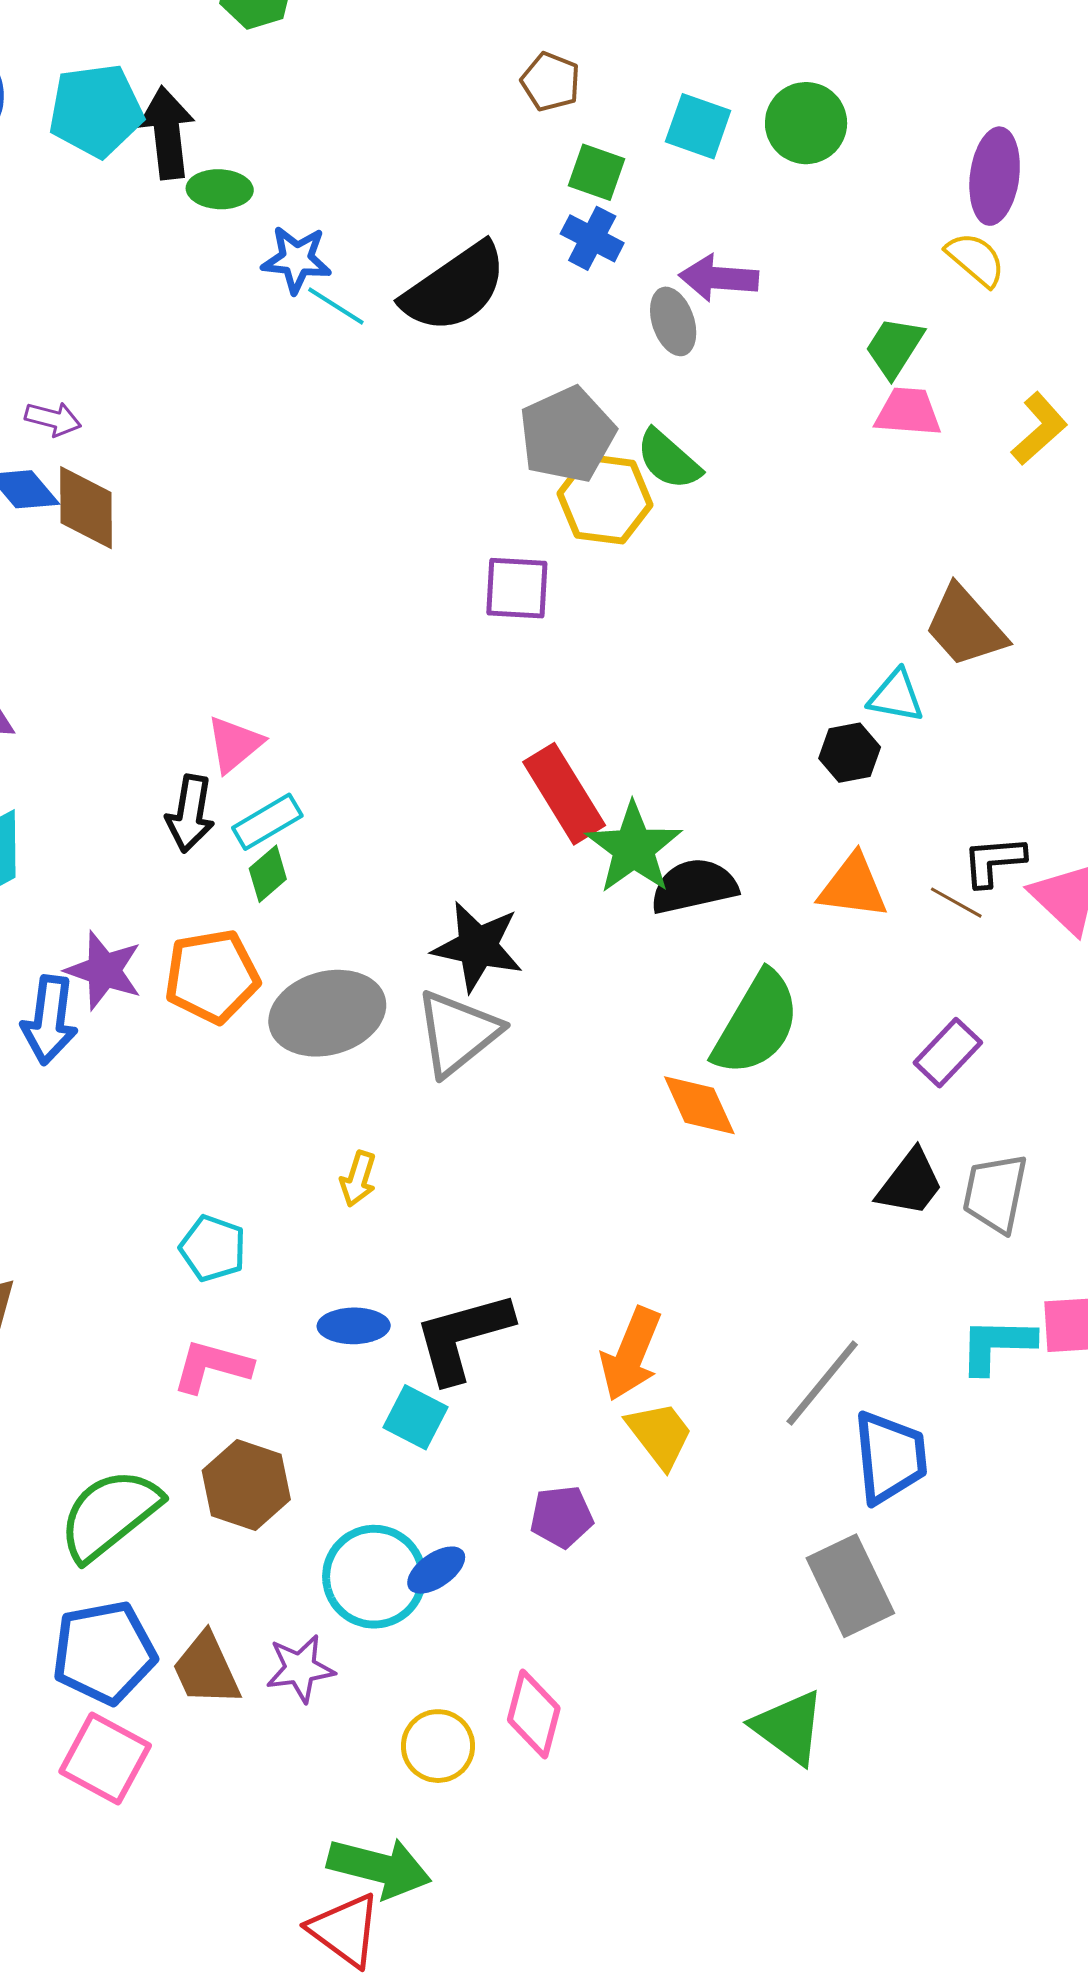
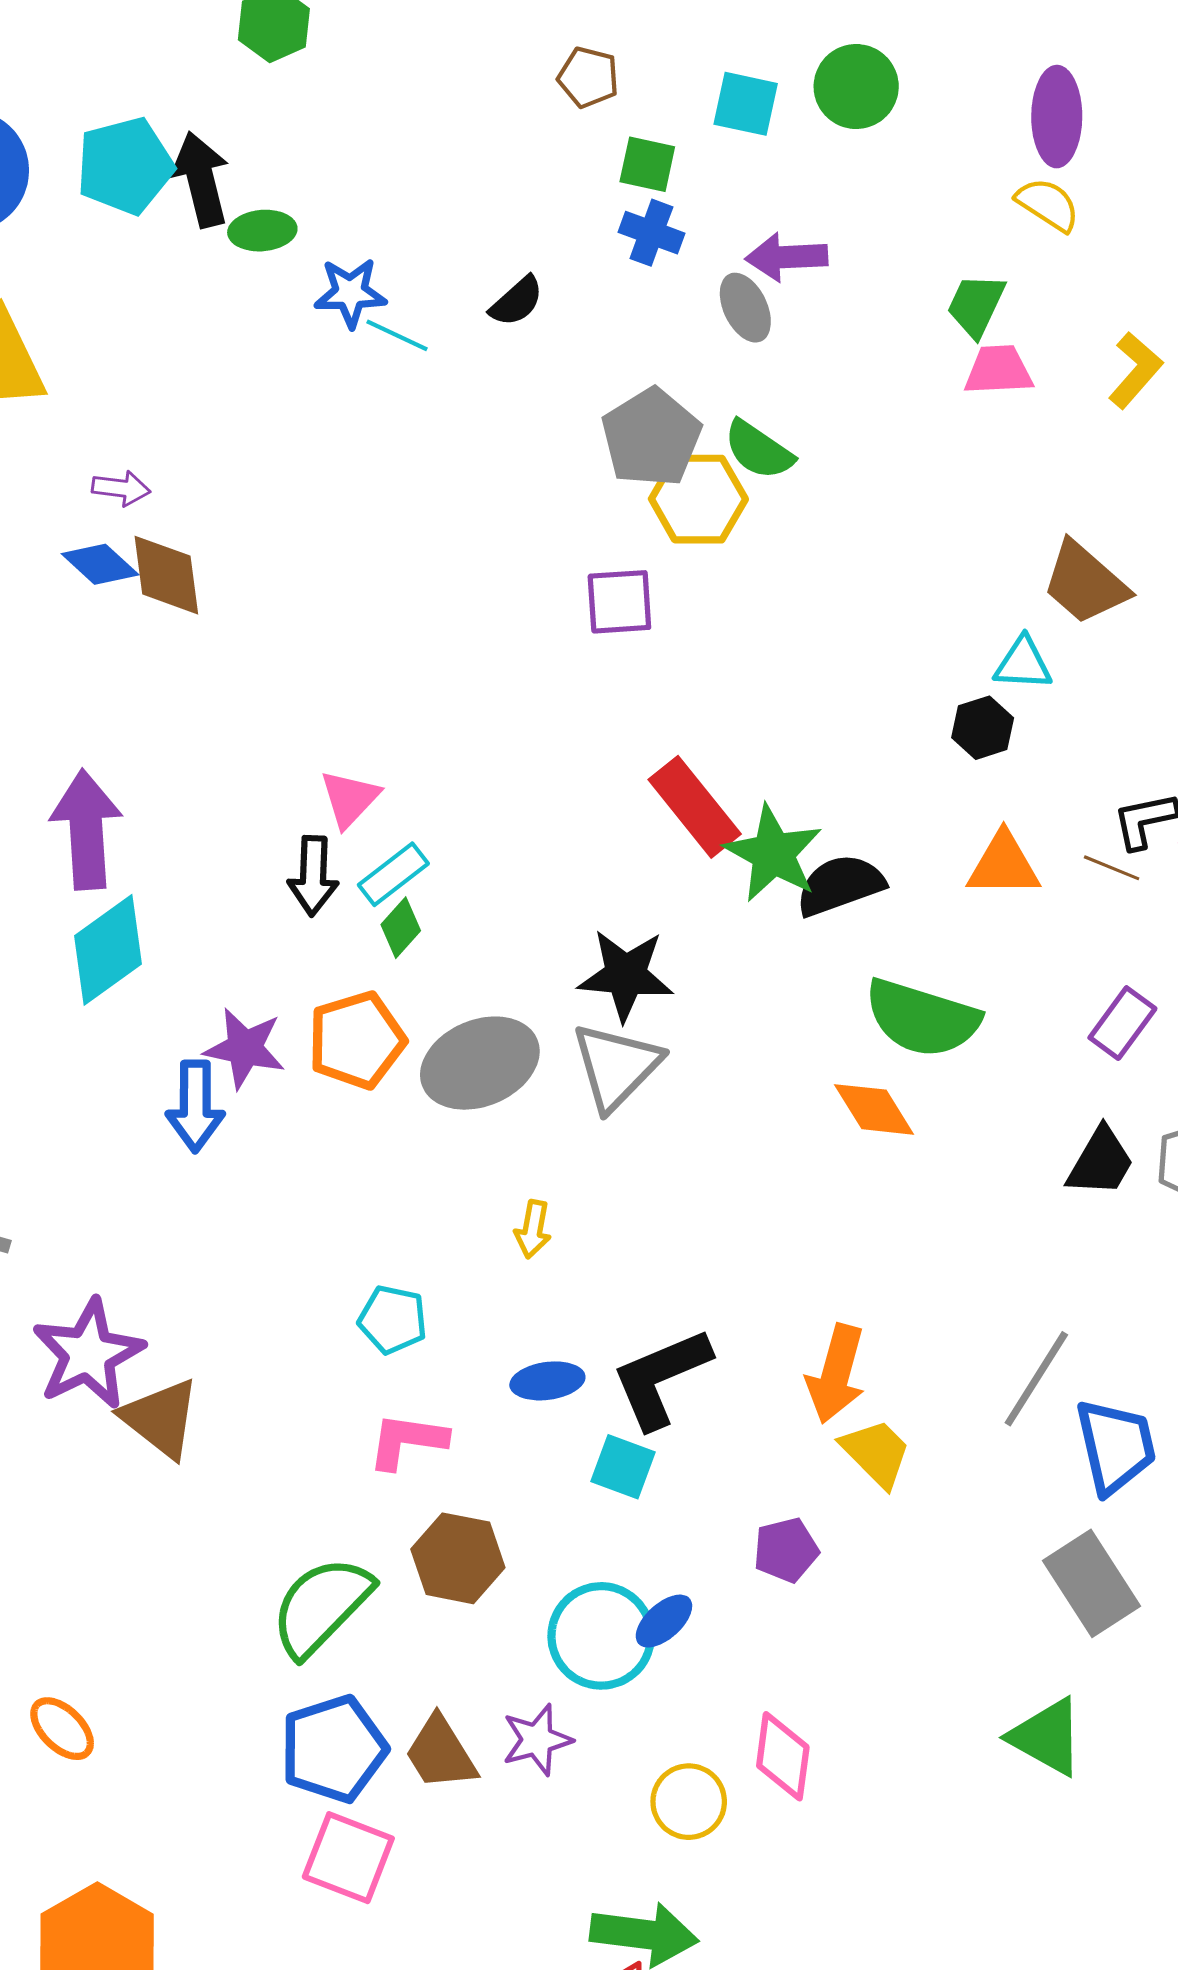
black semicircle: (455, 288) -> (517, 301), size x0.5
green semicircle: (756, 1024) -> (922, 1018), turned 84

